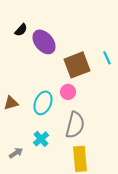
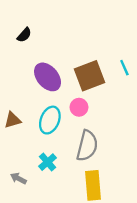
purple ellipse: (44, 42) -> (48, 77), moved
gray arrow: (16, 153) -> (18, 178), turned -120

